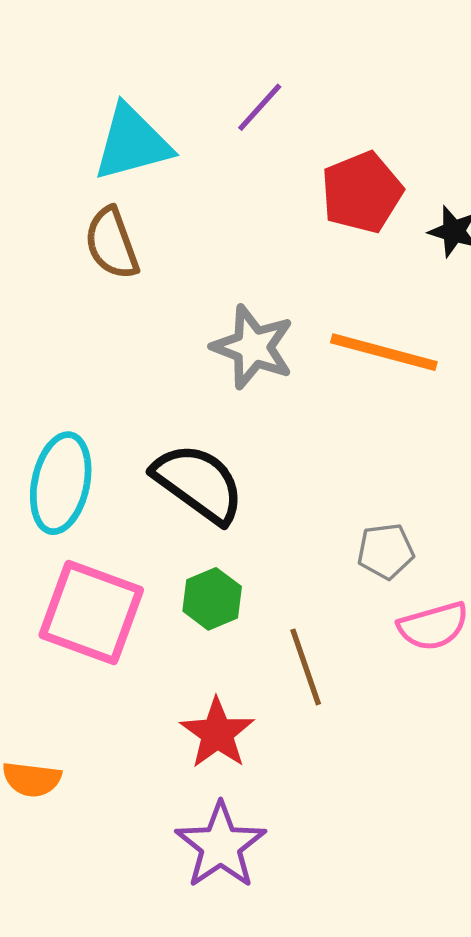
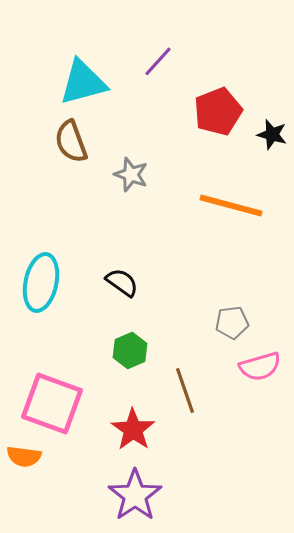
gray star: (253, 347) -> (131, 174), moved, size x0.7
black semicircle: (198, 483) -> (122, 282), size x0.6
pink square: (91, 612) -> (52, 403), moved

